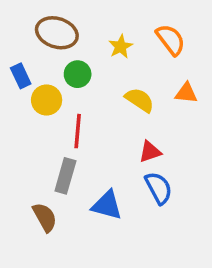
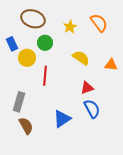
orange triangle: (186, 93) -> (111, 65), moved
gray rectangle: (65, 176) -> (19, 102), moved
blue triangle: (107, 205) -> (62, 119), turned -48

